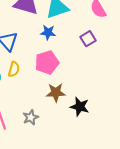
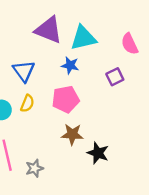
gray star: (31, 117) -> (34, 168), moved

